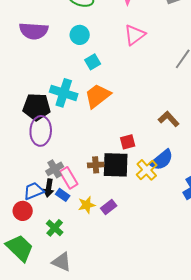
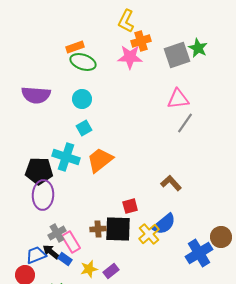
pink triangle: (135, 35) -> (178, 99), moved, turned 30
cyan square: (93, 62) -> (84, 128), moved
black arrow: (49, 188) -> (51, 252), turned 120

